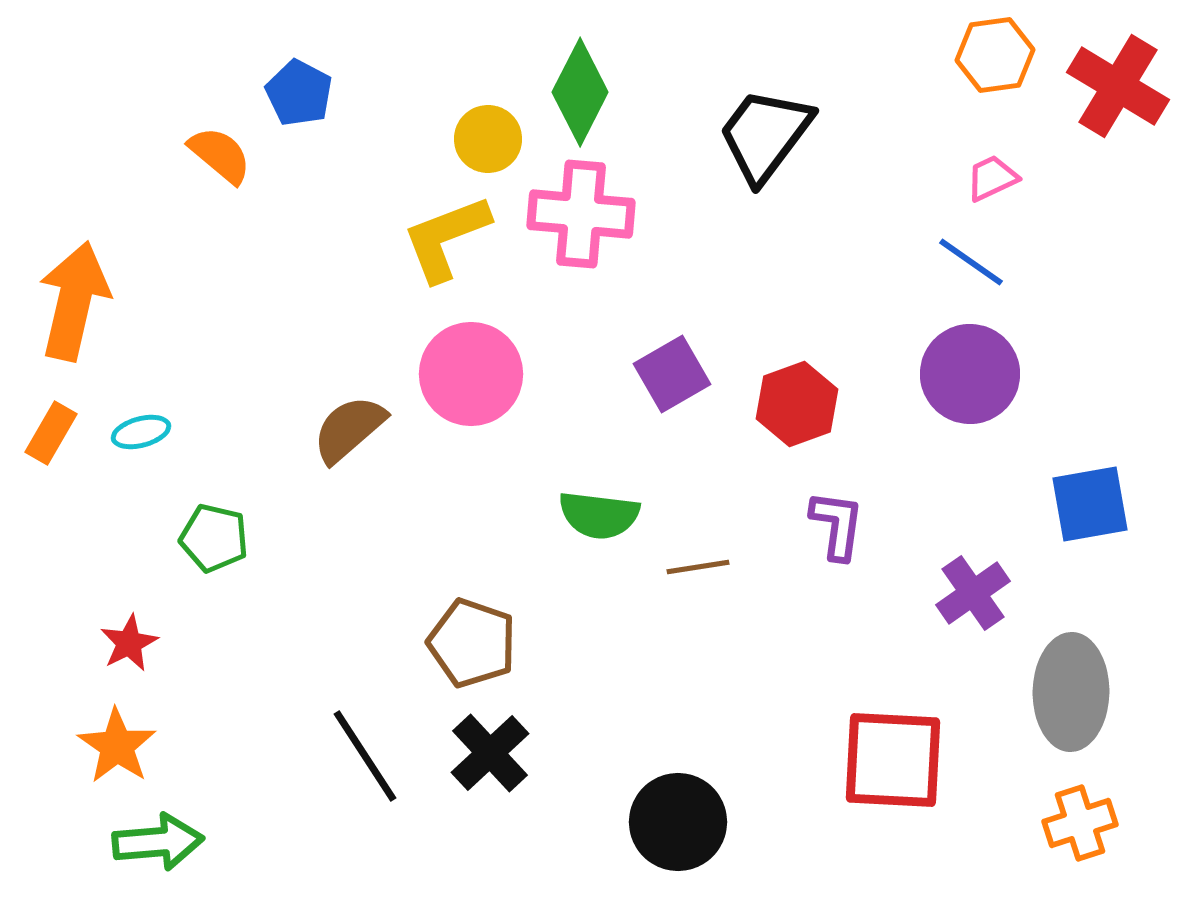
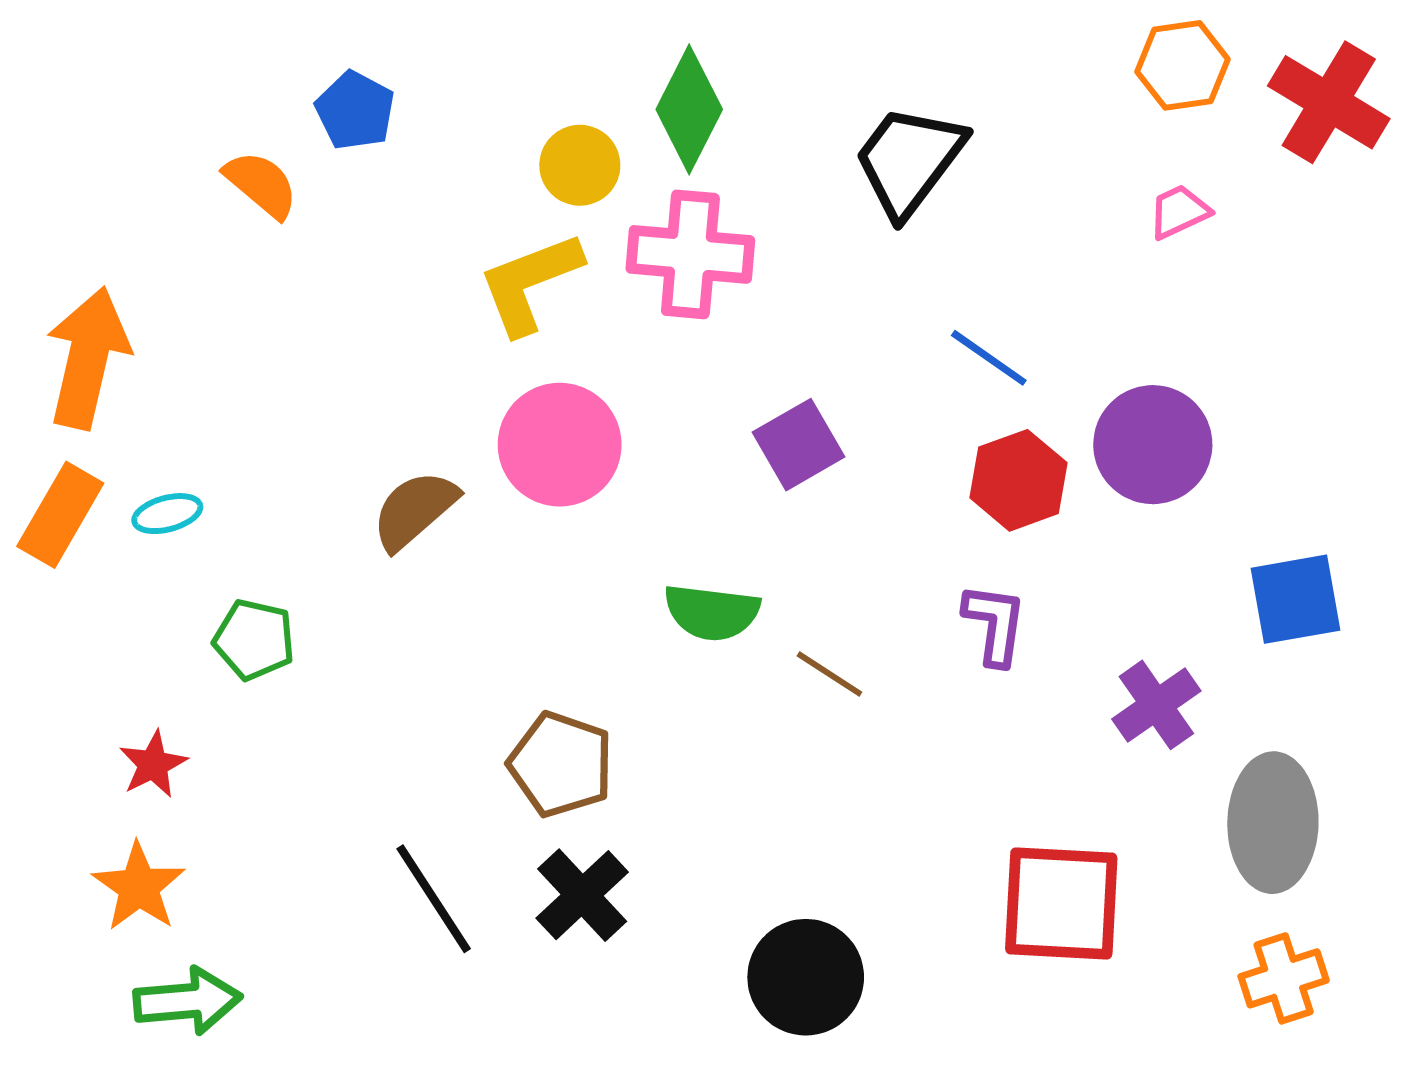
blue line: (971, 262) -> (989, 358), moved
red hexagon: (797, 404) -> (1018, 480), moved
orange rectangle: (51, 433) -> (60, 515), size x1.4
brown line: (698, 567) -> (829, 674), turned 42

